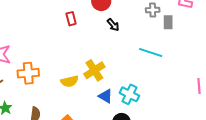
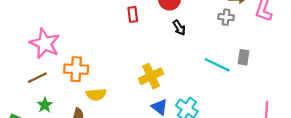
gray rectangle: (168, 22) -> (244, 57), moved
yellow semicircle: (70, 81) -> (96, 95), moved

